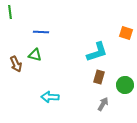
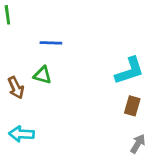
cyan arrow: (50, 97) -> (22, 134), moved

